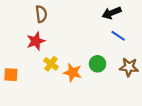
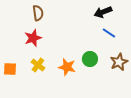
yellow cross: (51, 64) -> (38, 65), moved
brown star: (129, 67) -> (119, 62), turned -30

